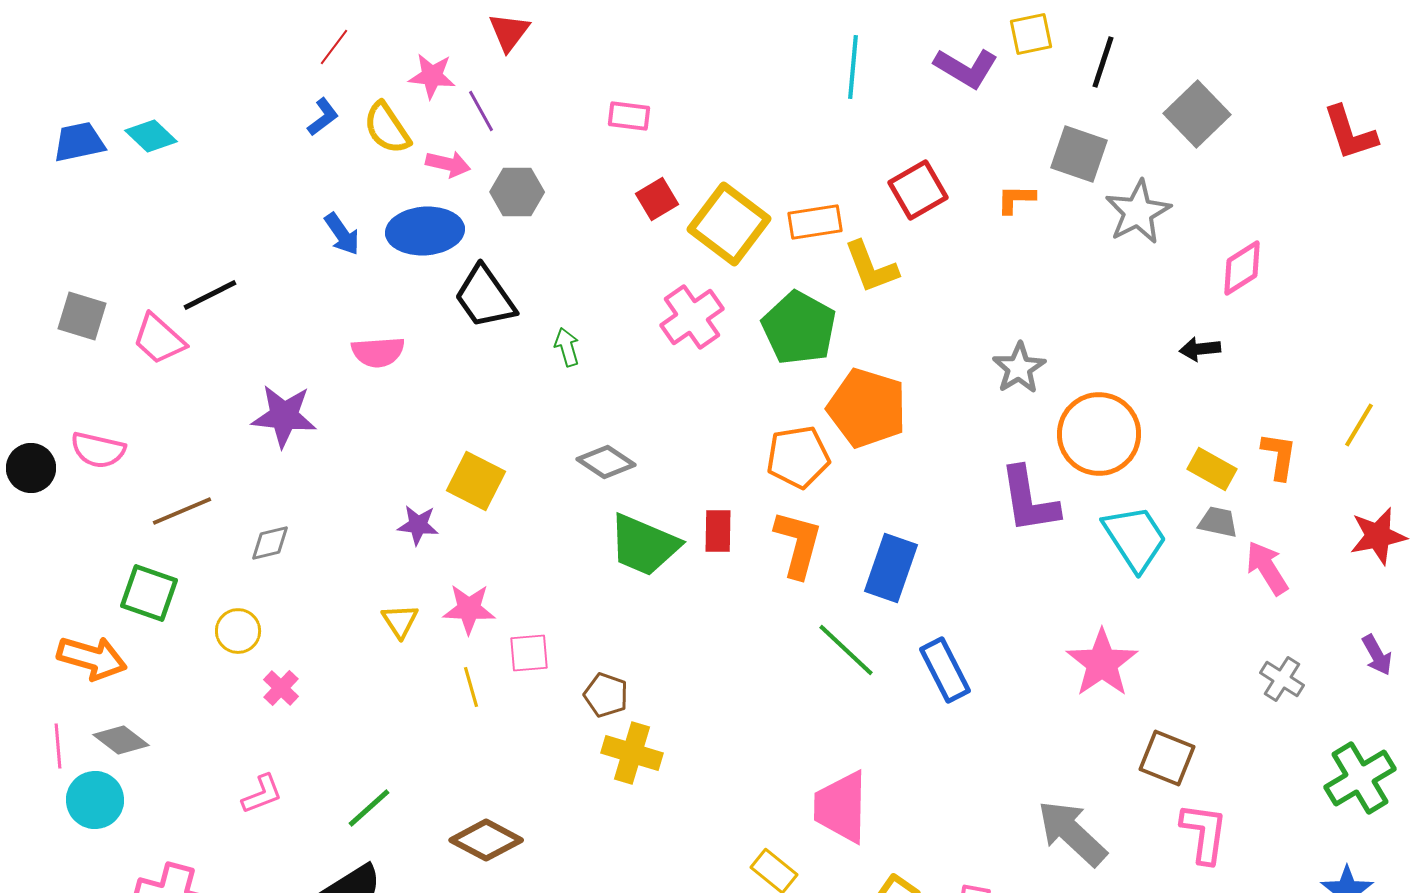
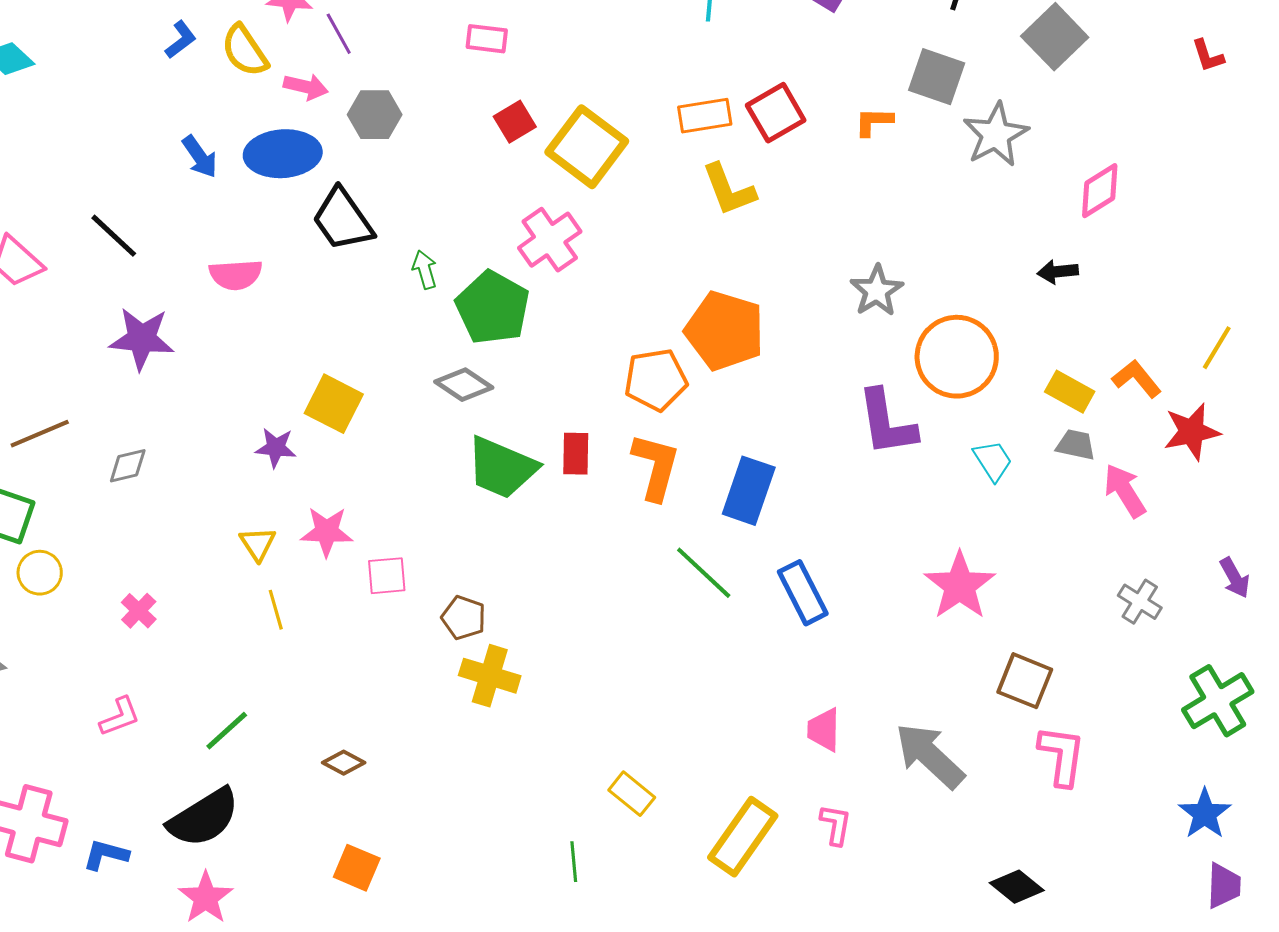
red L-shape: (1350, 133) -> (1208, 56), size x0.6
orange rectangle: (815, 222) -> (705, 116), moved
black line: (210, 295) -> (114, 236), moved, turned 70
green pentagon: (799, 328) -> (493, 308), moved
orange L-shape: (1279, 456) -> (1137, 379), turned -48
red star: (1378, 536) -> (1192, 432), moved
cyan trapezoid: (1135, 538) -> (993, 461), size x0.6
yellow circle: (238, 631) -> (40, 573), moved
yellow line: (471, 687) -> (276, 610), moved
pink trapezoid: (841, 807) -> (824, 730), moved, size x0.6
brown diamond: (486, 840) -> (344, 763), size x0.6

